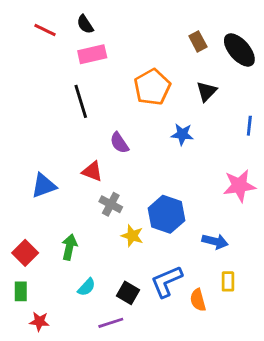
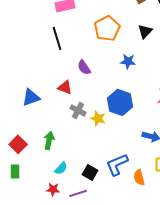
blue hexagon: (167, 214) -> (120, 102), moved
yellow star: (132, 236) -> (98, 118), moved
red star: (39, 321) -> (53, 189), moved

